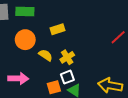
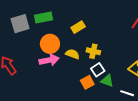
yellow cross: (67, 57) -> (93, 51), turned -32
pink arrow: (18, 79) -> (49, 60), moved

